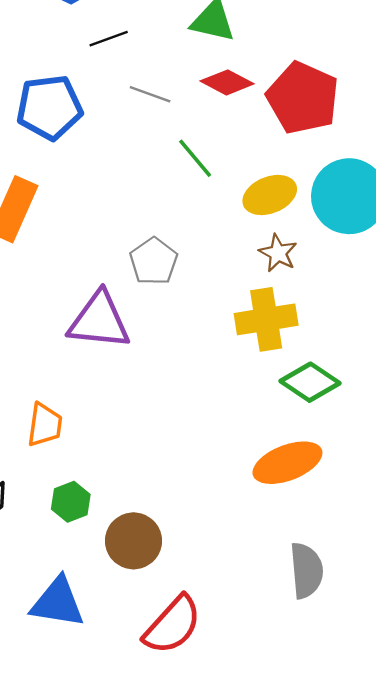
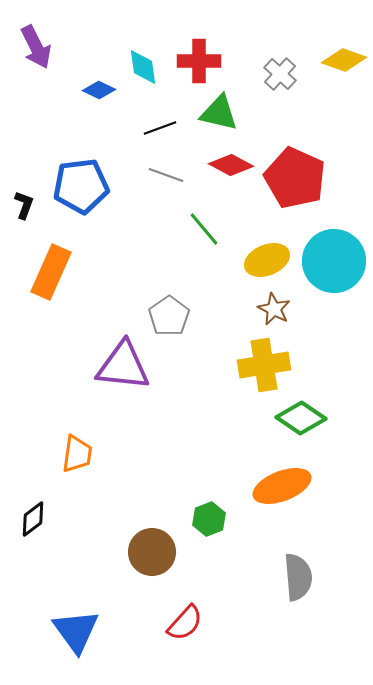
black line: (109, 39) -> (160, 128), moved
green hexagon: (71, 502) -> (209, 519), moved
blue triangle: (58, 602) -> (76, 631), moved, turned 45
red semicircle: (173, 625) -> (185, 623), size x0.7

